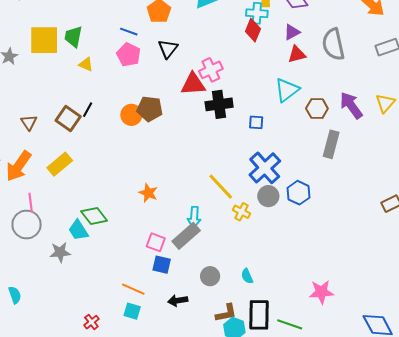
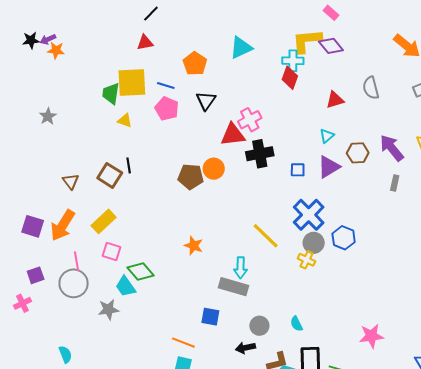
purple triangle: (292, 32) -> (329, 167), moved, size x1.4
yellow square: (44, 40) -> (132, 82), moved
gray semicircle: (333, 44) -> (371, 88), size x0.7
cyan triangle: (287, 90) -> (327, 136), size x0.6
brown pentagon: (150, 109) -> (191, 177), moved
black line: (88, 110) -> (129, 165), turned -35
orange circle: (131, 115) -> (214, 169), moved
gray rectangle: (331, 144) -> (395, 183), moved, size x0.6
yellow cross: (241, 212) -> (307, 260), moved
gray rectangle: (186, 236) -> (234, 287), turned 60
pink square: (156, 242) -> (112, 251), moved
black arrow: (178, 301) -> (245, 348), moved

